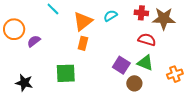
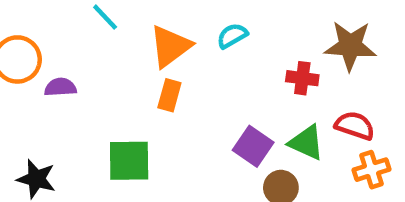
red cross: (141, 13) -> (302, 78), moved
red semicircle: (147, 40) -> (355, 126), moved
purple semicircle: (34, 41) -> (60, 87), turned 32

